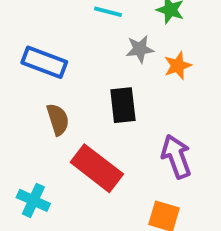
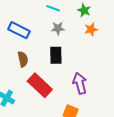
gray star: (140, 49) -> (58, 28), moved
orange star: (178, 66) -> (91, 29), moved

